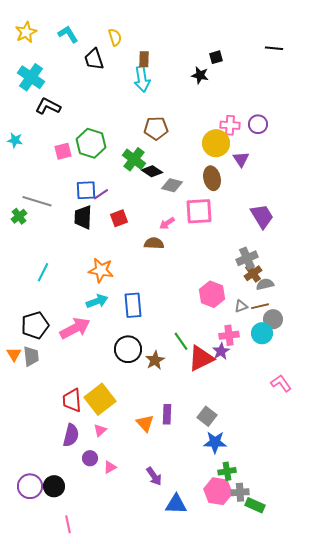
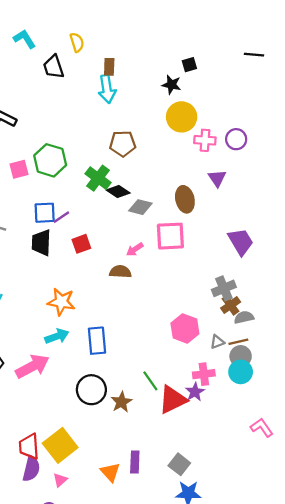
yellow circle: (216, 143) -> (182, 117), moved
gray circle: (273, 319) -> (241, 356), moved
purple semicircle: (71, 435) -> (31, 469), moved

